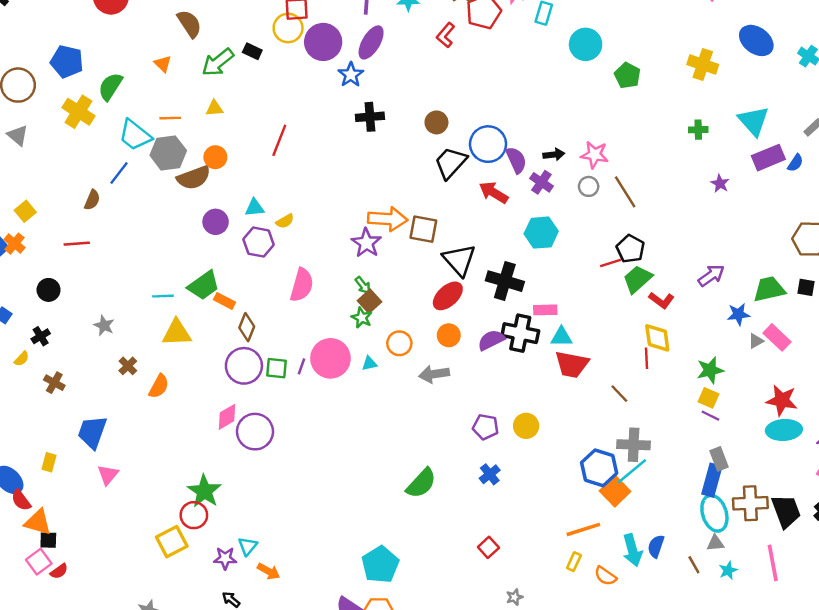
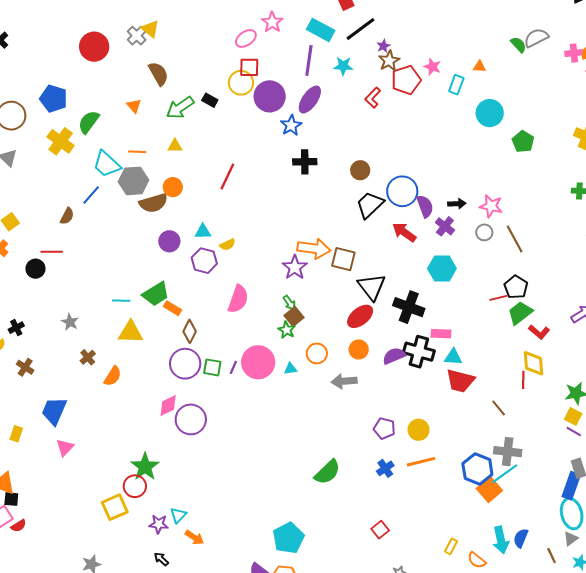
black circle: (49, 290) -> (35, 269), moved
orange line: (583, 529) -> (421, 462), moved
gray triangle: (715, 543) -> (571, 539), turned -35

